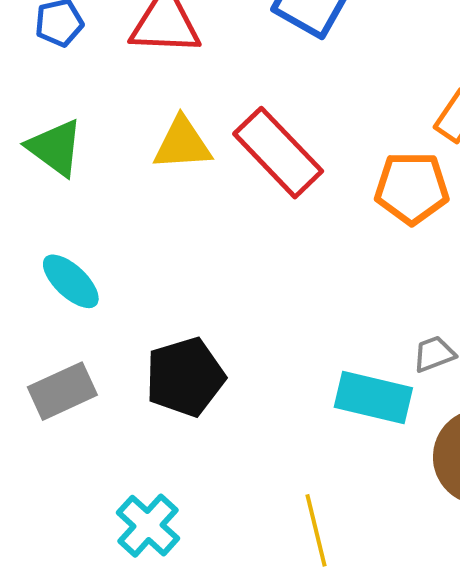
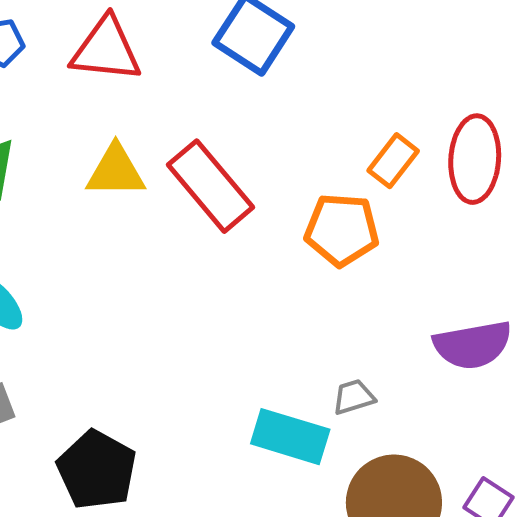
black pentagon: (185, 377) -> (97, 470), moved, turned -30

